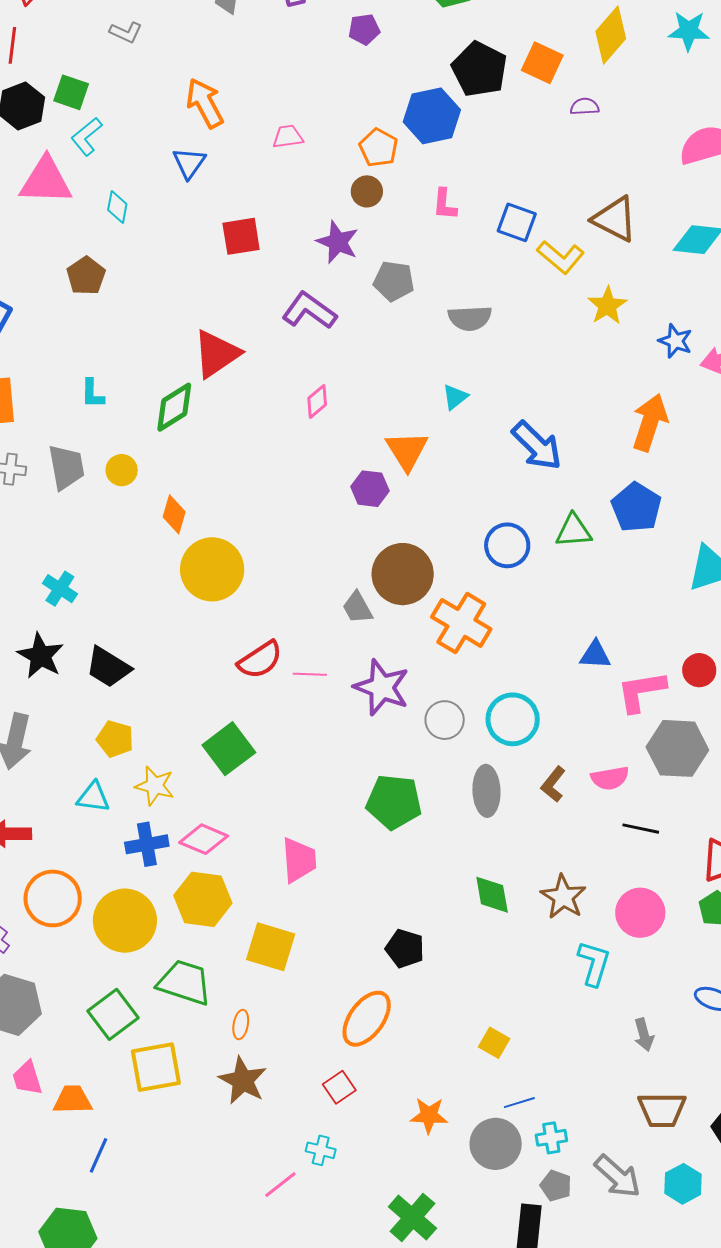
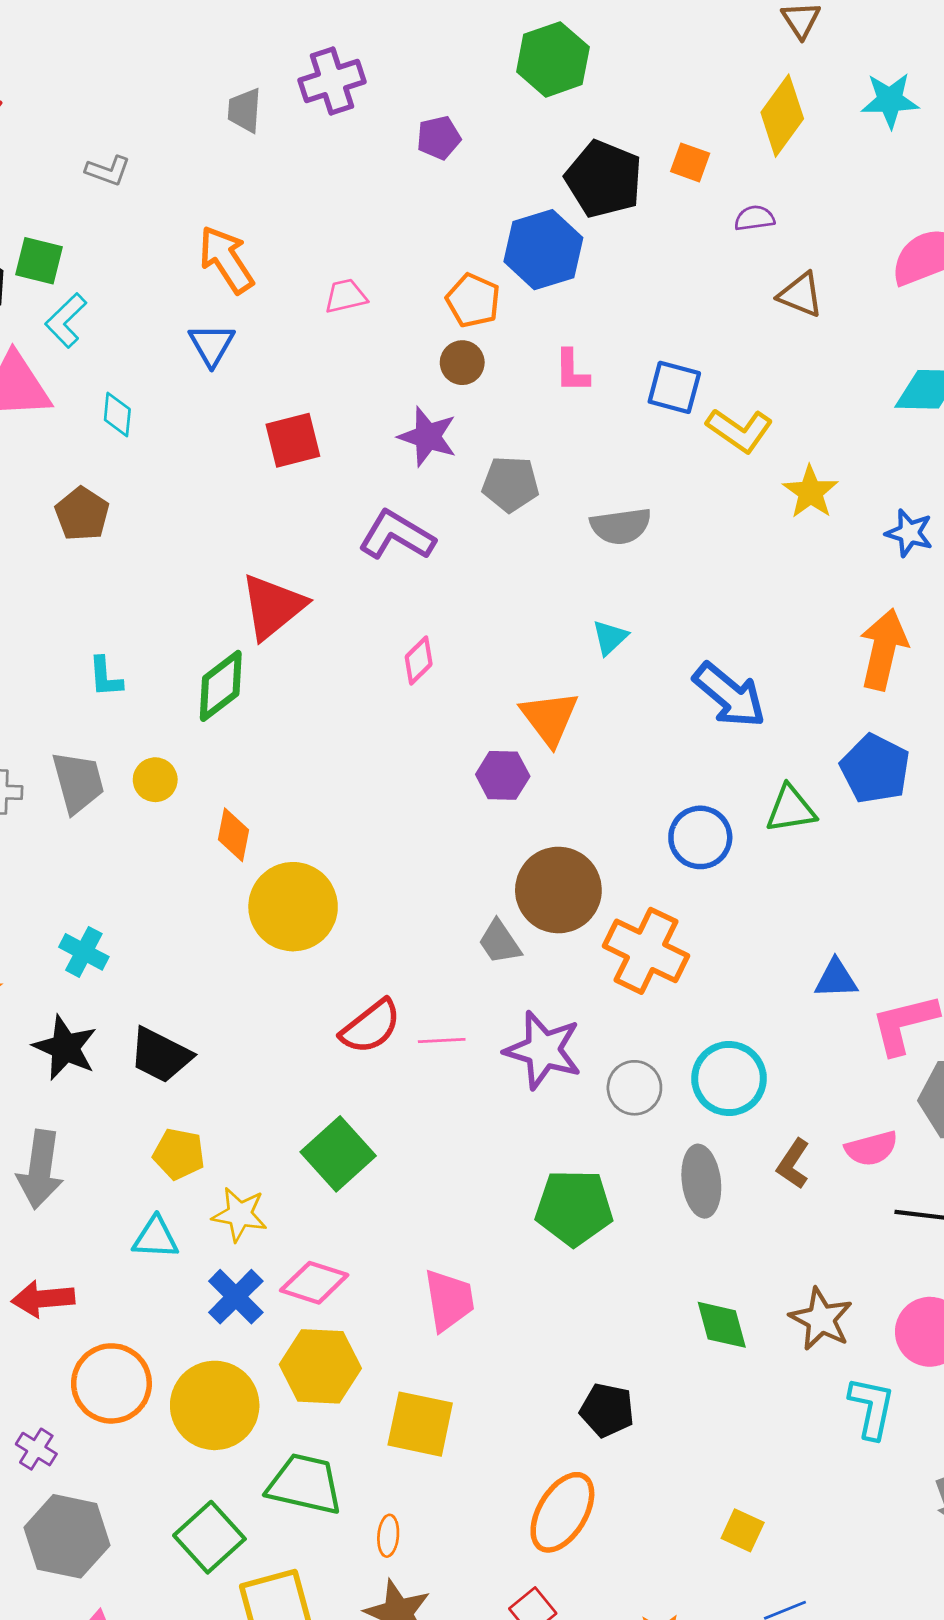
orange square: (542, 63) -> (690, 162), size x0.7
brown triangle: (615, 219) -> (801, 295), moved, size x0.7
blue cross: (147, 844) -> (236, 1297), turned -30

